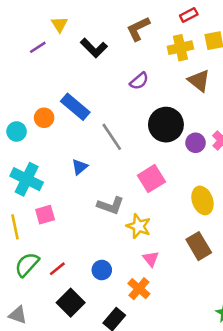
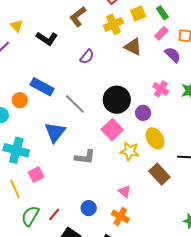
black circle: (166, 125) -> (117, 100), moved
purple circle: (196, 143) -> (143, 113), moved
blue triangle: (80, 167) -> (55, 132), size x1.6
yellow star: (139, 226) -> (130, 151), moved

